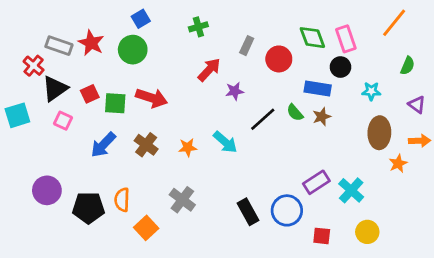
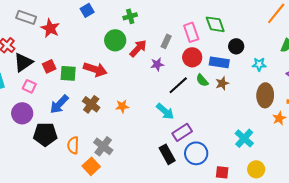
pink rectangle: (346, 39) -> (191, 32), moved
gray rectangle: (59, 46) -> (26, 17), moved
gray rectangle: (247, 46) -> (166, 41), moved
green circle: (133, 50) -> (115, 40), moved
red circle: (279, 59) -> (192, 57), moved
cyan arrow: (225, 142) -> (165, 111), moved
purple rectangle: (316, 182) -> (182, 132), moved
purple circle: (47, 190) -> (22, 113), moved
gray cross: (182, 200) -> (103, 146), moved
black pentagon: (88, 208) -> (45, 134), moved

